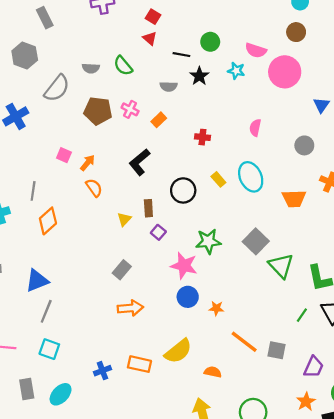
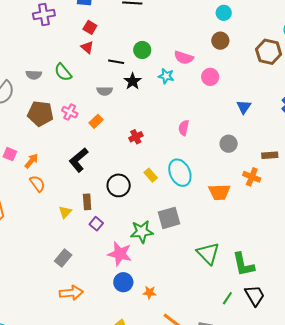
pink circle: (285, 72) -> (210, 77), size x0.6
red cross: (202, 137) -> (136, 137), turned -32
gray square: (256, 241) -> (169, 218), moved, turned 30

